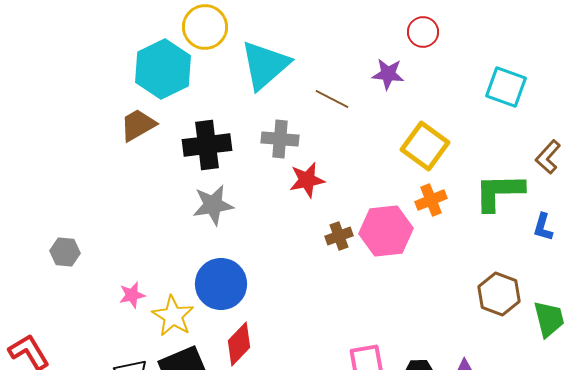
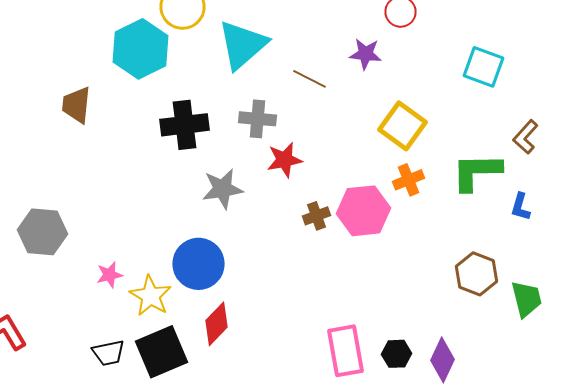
brown trapezoid: (138, 125) -> (76, 105), moved, turned -54
gray star: (213, 205) -> (222, 189), moved
gray hexagon: (65, 252) -> (42, 232), size x1.6

